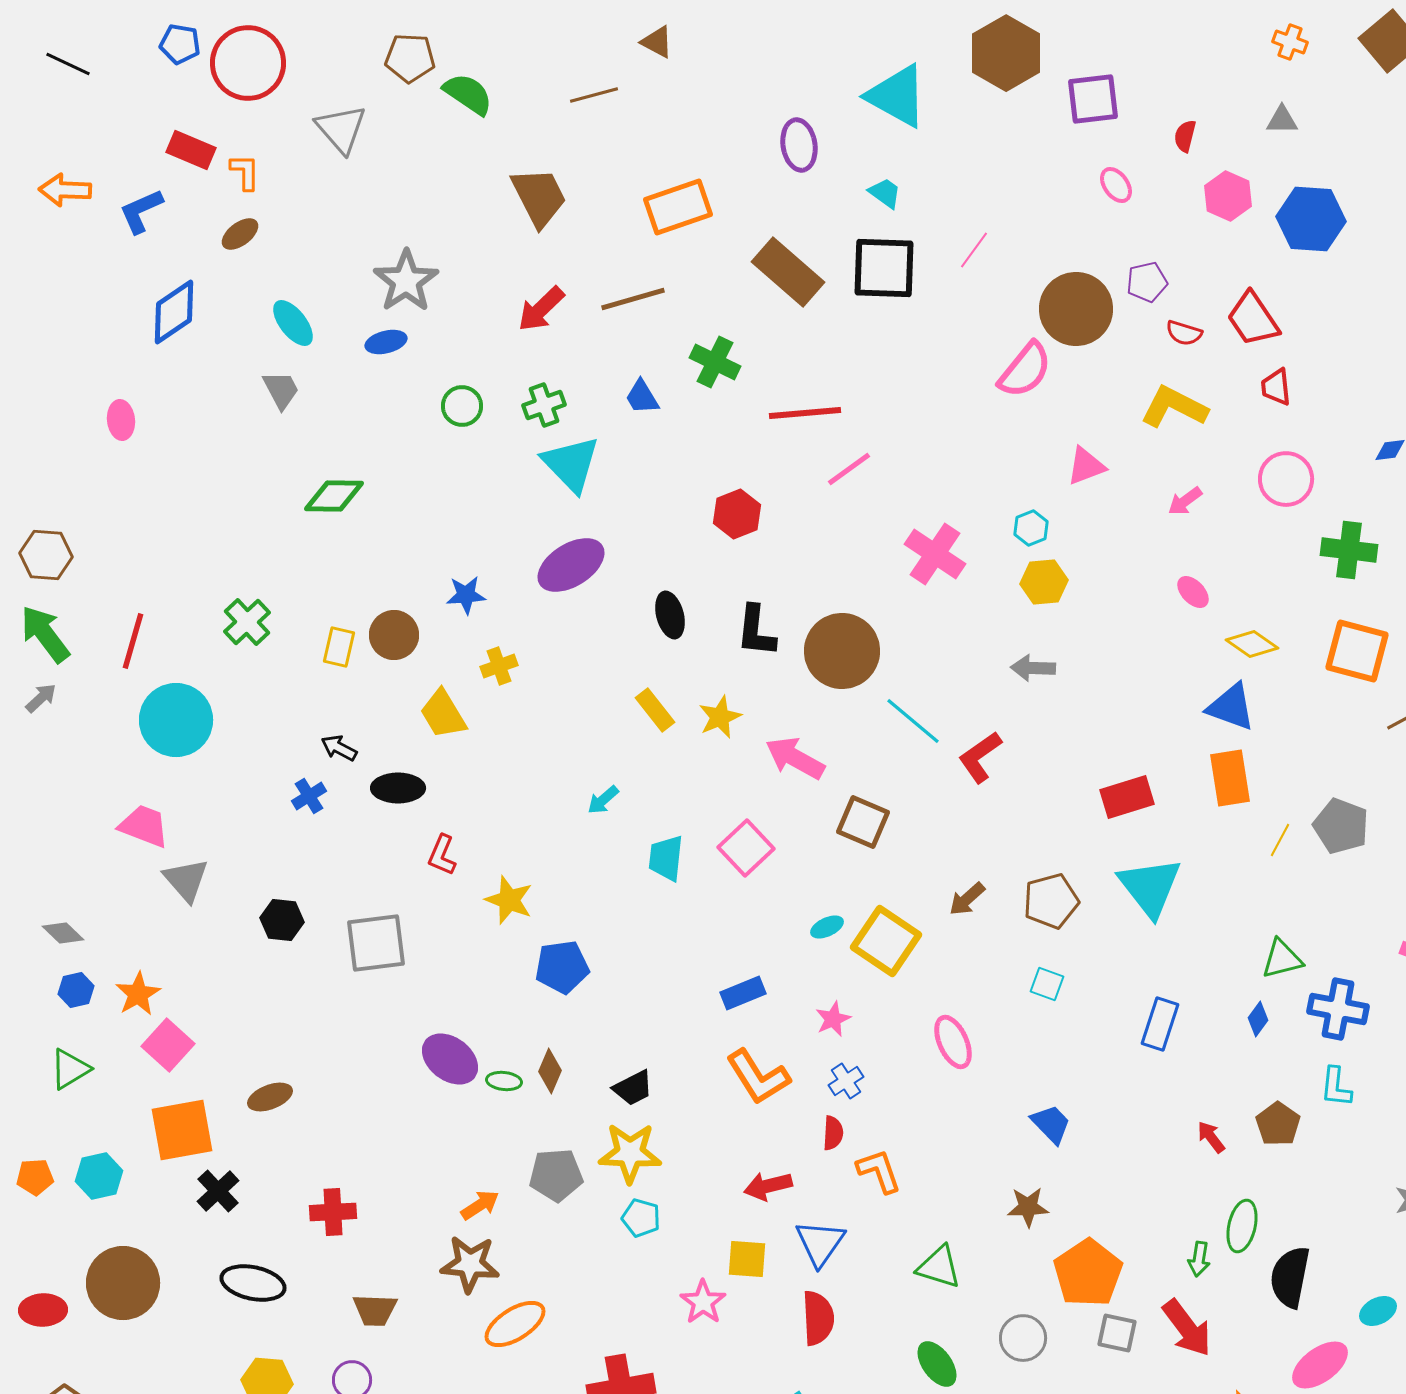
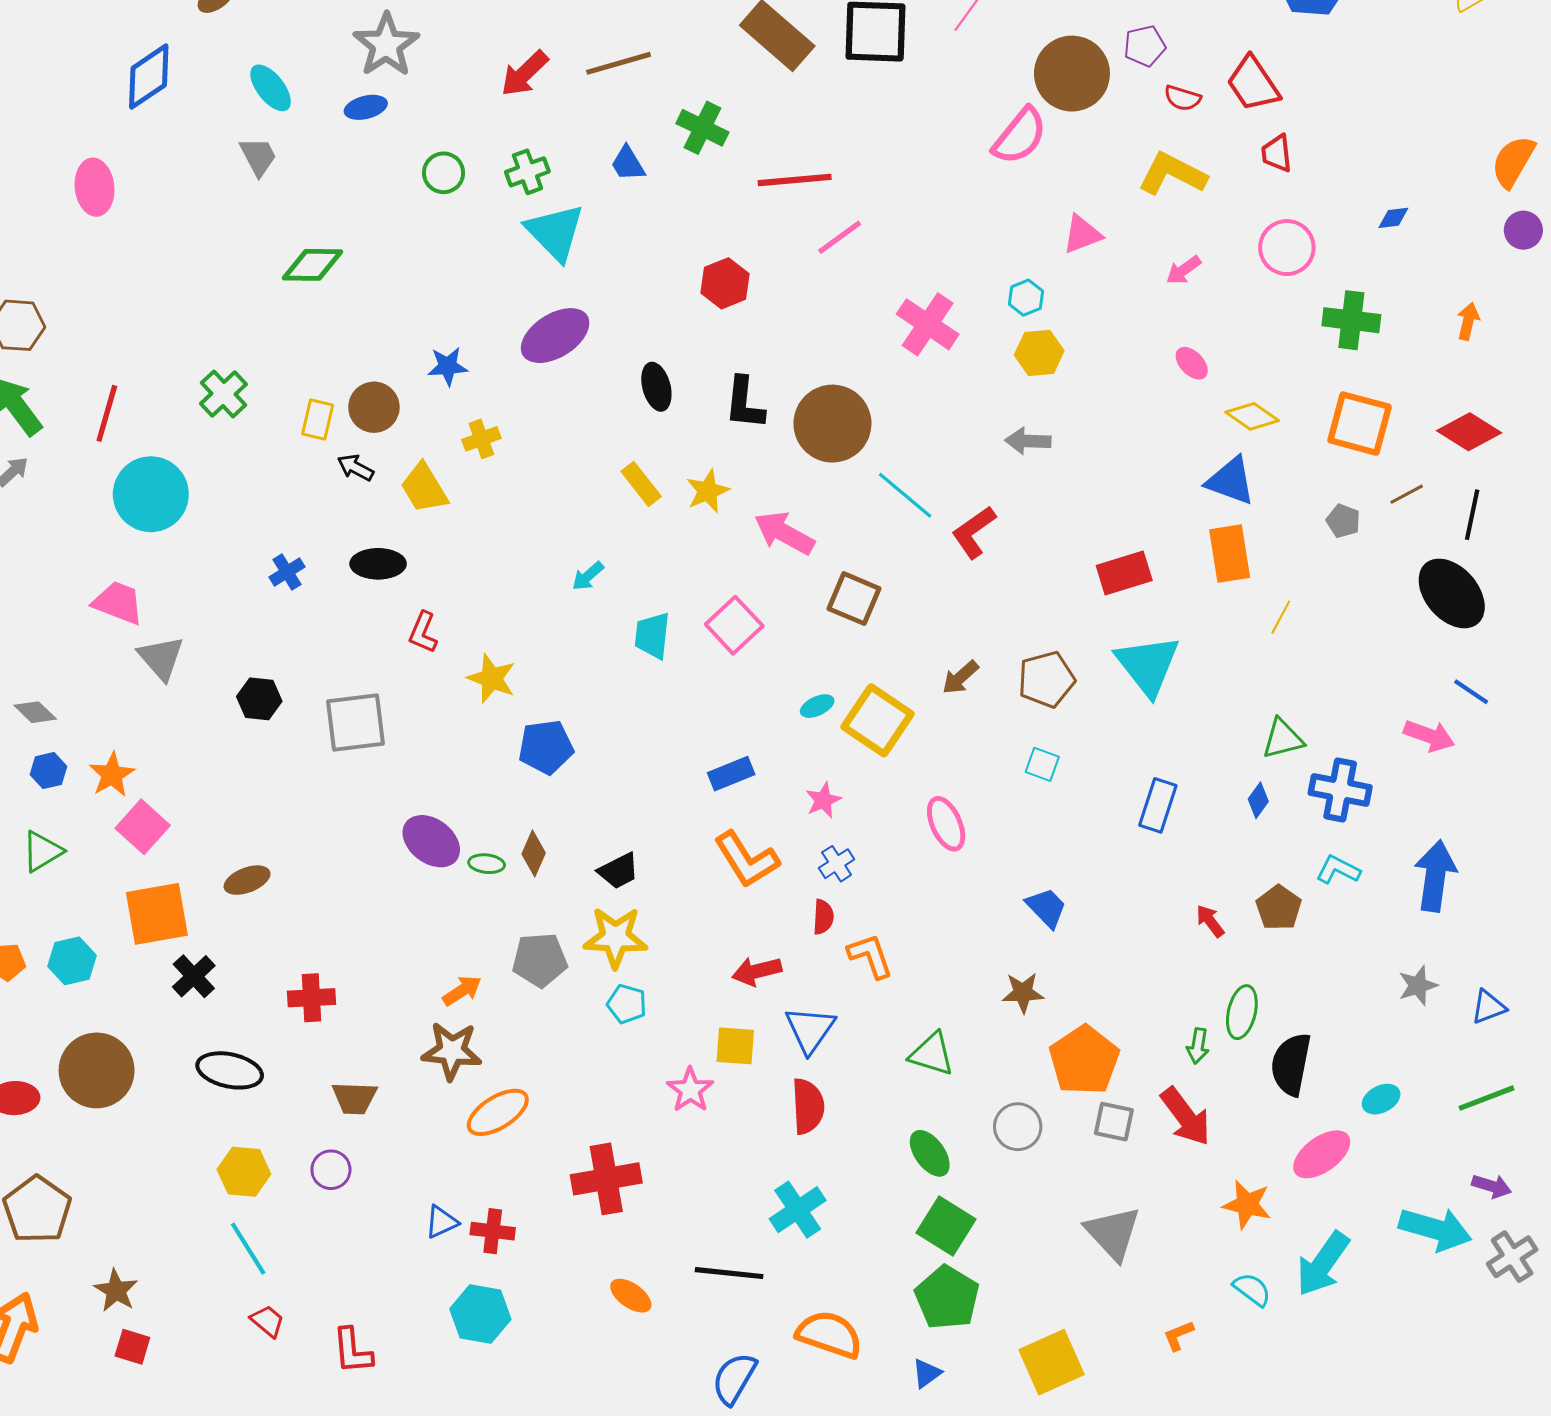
pink ellipse: (121, 420) -> (95, 187), size x1.4
black arrow: (339, 748) -> (356, 468), moved
gray pentagon: (1341, 826) -> (1343, 521), moved, size x0.6
cyan L-shape: (1336, 1087) -> (1338, 870), turned 111

